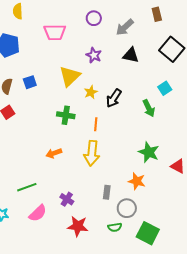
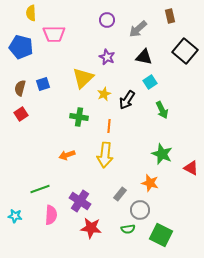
pink trapezoid: (55, 32) -> (54, 34), moved
cyan square: (165, 88) -> (150, 82), moved
gray rectangle: (107, 192) -> (120, 194), turned 32
purple cross: (67, 199) -> (80, 201), size x1.5
pink semicircle: (38, 213) -> (51, 215), turned -42

